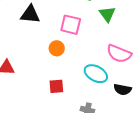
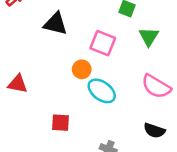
cyan ellipse: (96, 74) -> (102, 91), moved
red square: (56, 86) -> (61, 123), moved

